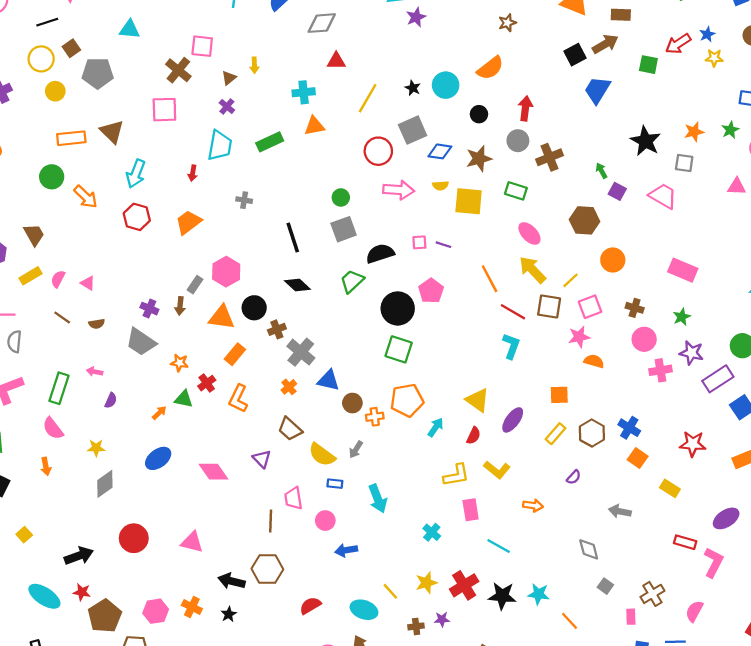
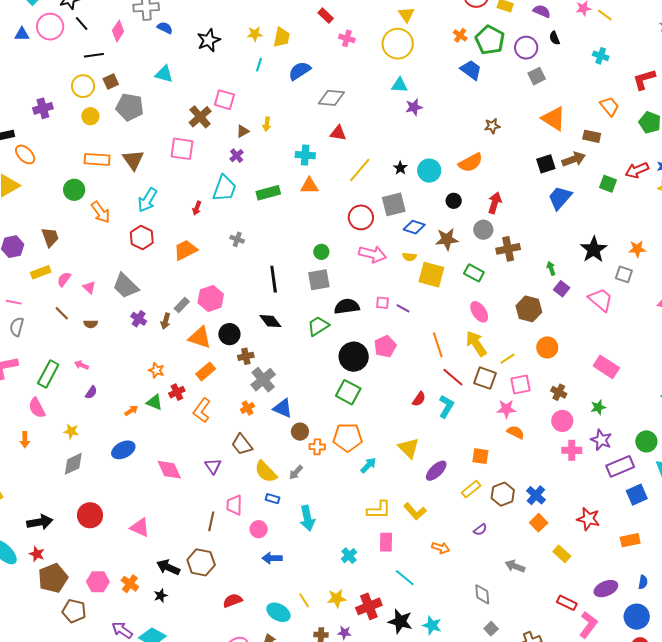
gray trapezoid: (141, 342) -> (126, 286), moved
red semicircle: (474, 436) -> (419, 399), moved

